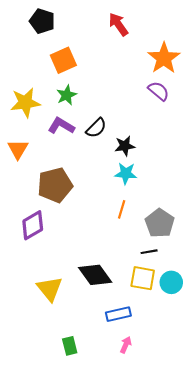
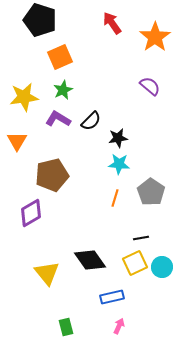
black pentagon: (42, 21) -> (40, 20), size x1.4
orange star: (164, 58) -> (155, 37), moved
gray pentagon: (160, 223) -> (151, 192), moved
yellow square: (143, 278) -> (135, 263), turned -35

